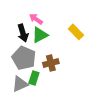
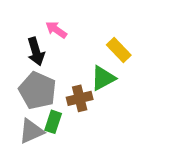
green triangle: (40, 35) -> (103, 78), moved

